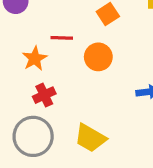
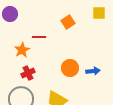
orange circle: (98, 57) -> (70, 68), moved

